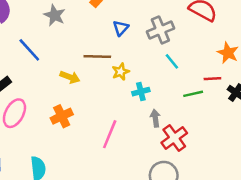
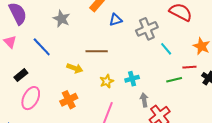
blue triangle: (121, 28) -> (116, 20), moved, turned 32
cyan line: (172, 61) -> (166, 49), moved
yellow star: (121, 72) -> (107, 81), moved

